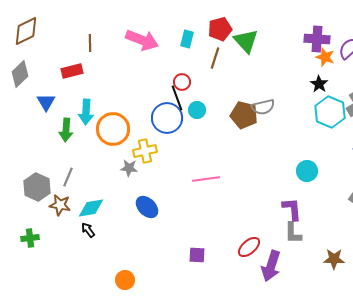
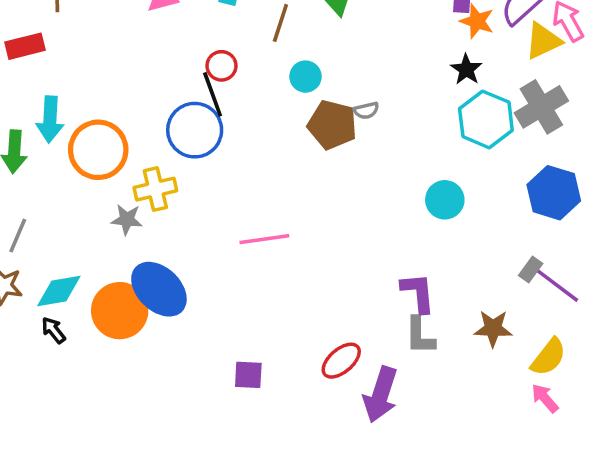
gray semicircle: (263, 107) -> (366, 110), size x0.6
cyan circle: (197, 110) -> (305, 77), moved
cyan circle: (307, 171) -> (445, 200), moved
blue ellipse: (147, 207) -> (159, 289), size x1.4
brown star: (334, 259) -> (493, 328), moved
orange circle: (125, 280) -> (120, 311), moved, size x1.6

